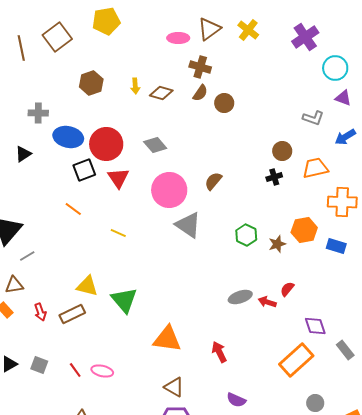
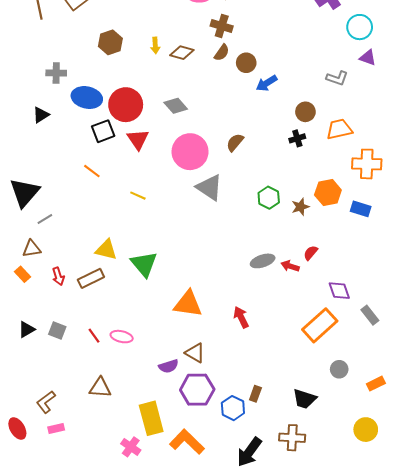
blue arrow: (345, 137) -> (267, 83), moved
purple semicircle: (236, 400) -> (169, 366), moved, turned -42

